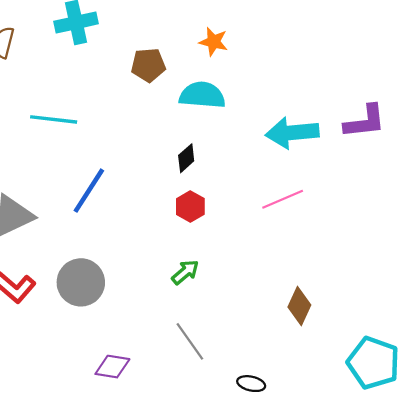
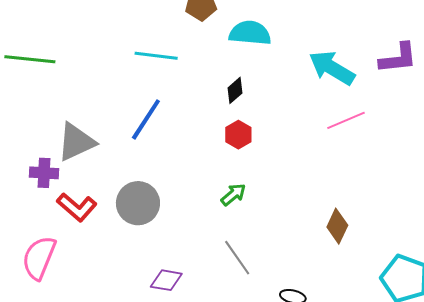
cyan line: (54, 119) -> (156, 56), moved
cyan arrow: (292, 133) -> (332, 68), turned 36
pink line: (283, 199) -> (346, 120), moved

